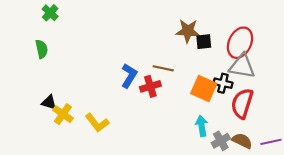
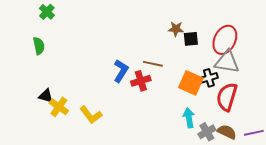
brown star: (188, 31) -> (176, 29), size x0.7
black cross: (223, 83) -> (209, 78), turned -30

